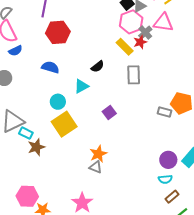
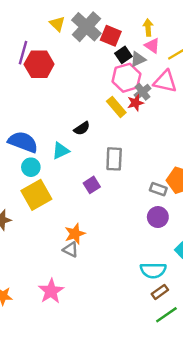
red hexagon: (58, 32) -> (39, 64), moved
blue semicircle: (50, 67) -> (23, 142), moved, size x1.4
gray rectangle: (134, 75) -> (114, 159), moved
purple circle: (168, 160) -> (158, 217), moved
cyan semicircle: (165, 179) -> (153, 270), size x1.5

